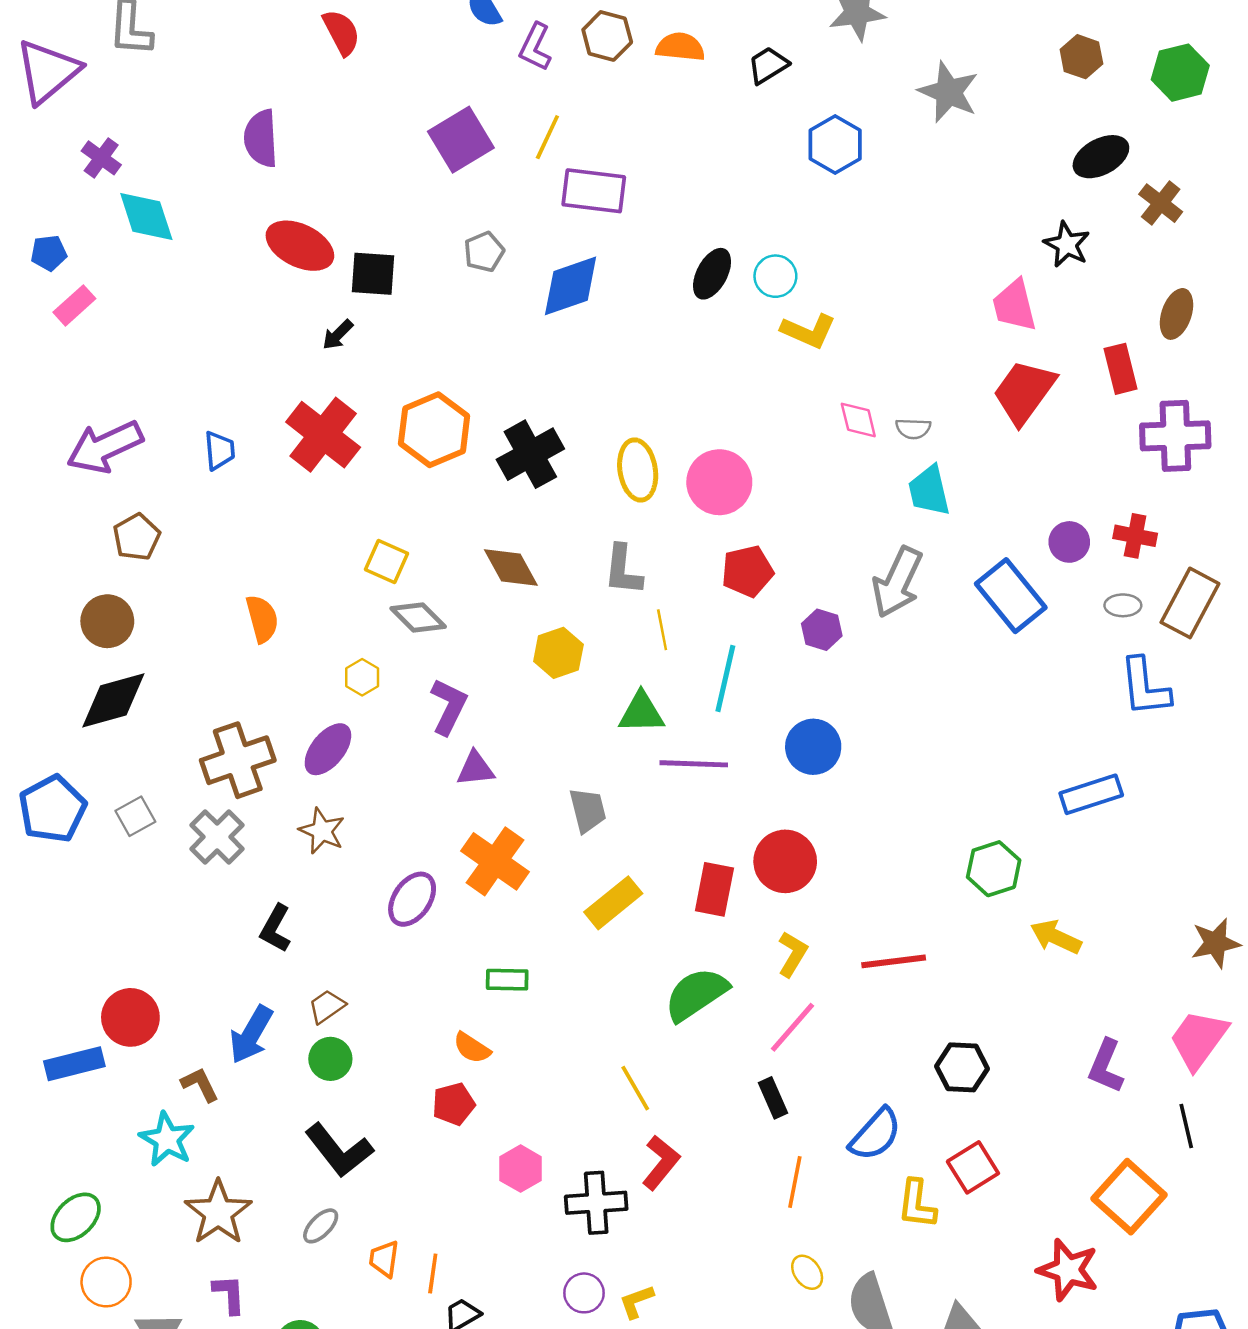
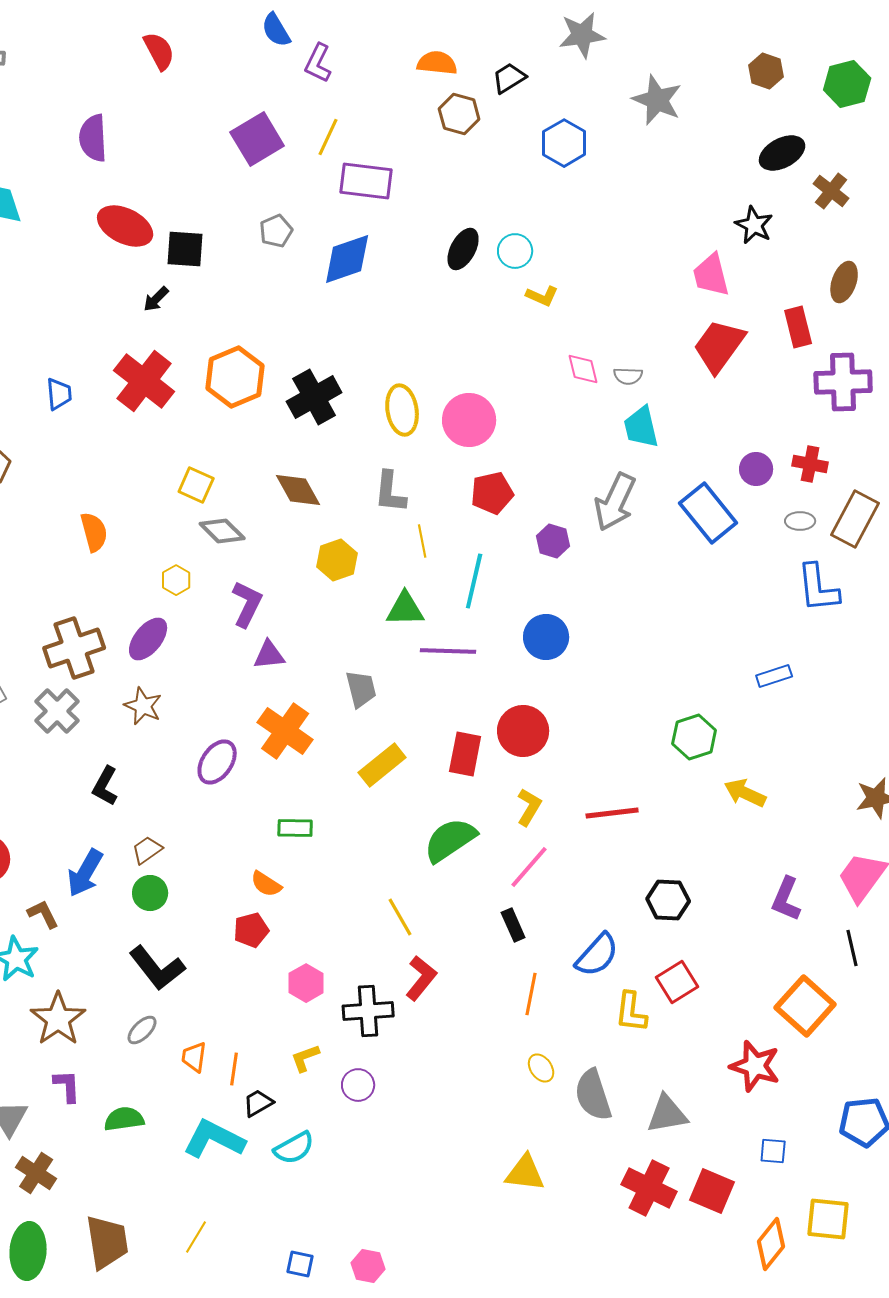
brown hexagon: (607, 36) -> (459, 114), moved
yellow L-shape: (808, 331) -> (542, 296), size x0.7
blue rectangle: (1091, 794) -> (774, 676), size x0.7
yellow L-shape: (636, 1302) -> (305, 1058), moved

